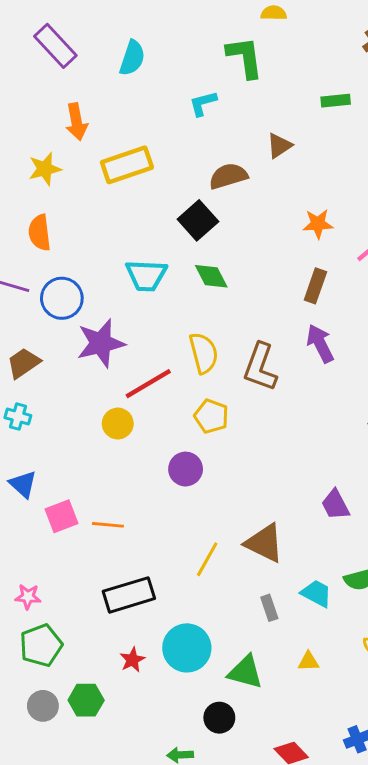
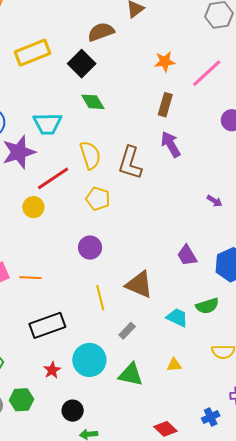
yellow rectangle: (127, 165) -> (32, 53), moved
cyan trapezoid: (146, 275) -> (47, 124), moved
purple circle: (186, 469) -> (90, 248), moved
yellow line: (207, 559) -> (100, 298), turned -40
gray rectangle: (269, 608) -> (127, 331), moved, turned 66
black circle: (219, 718) -> (73, 411), moved

